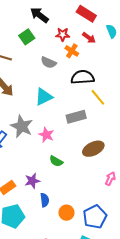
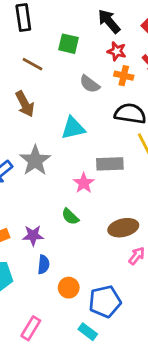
black arrow: (39, 15) -> (109, 21), moved
green square: (27, 37) -> (69, 44), turned 35
orange cross: (72, 51) -> (124, 76), turned -32
pink star: (46, 135) -> (84, 183), moved
brown ellipse: (93, 149) -> (123, 228), moved

